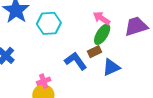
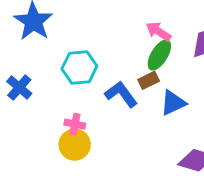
cyan hexagon: (49, 23) -> (79, 67), moved
pink cross: (44, 81) -> (75, 124), turned 32

